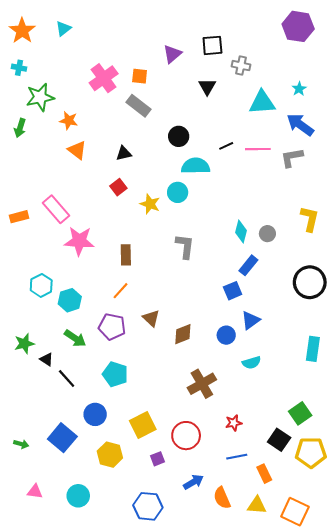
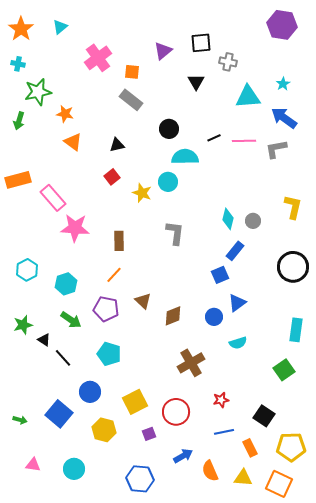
pink cross: (104, 78) -> (98, 58), moved
orange rectangle: (19, 217) -> (18, 180), moved, size x1.4
cyan hexagon: (41, 285) -> (27, 270), moved
green square: (300, 413) -> (284, 370), moved
yellow pentagon: (311, 452) -> (291, 447), moved

